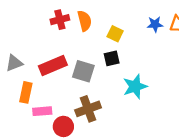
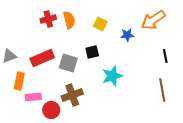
blue star: (155, 24) -> (127, 35), moved
yellow square: (115, 34) -> (100, 24), moved

